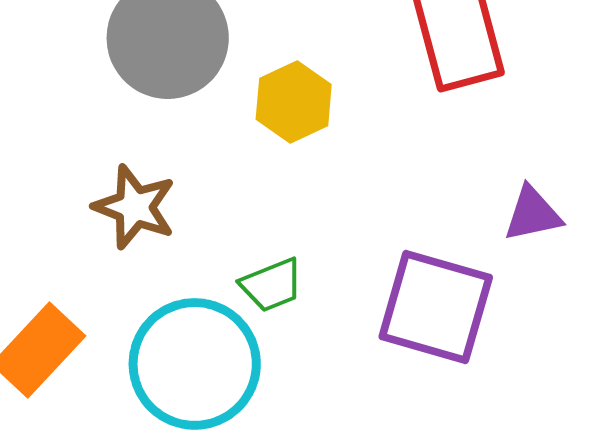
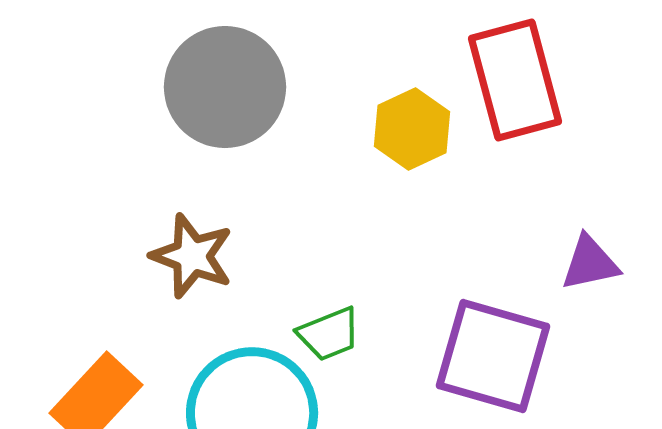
yellow hexagon: (294, 102) -> (412, 129), moved

